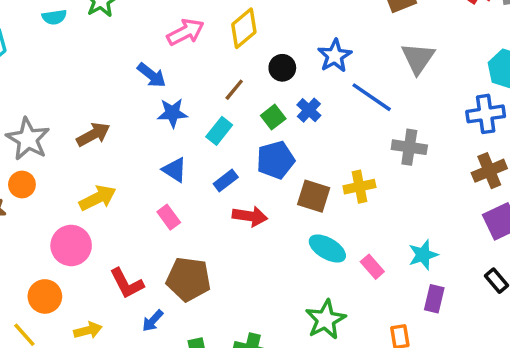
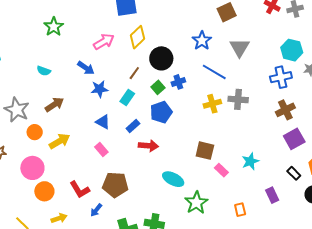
cyan semicircle: (54, 17) -> (44, 71), moved, turned 32
blue star: (335, 56) -> (202, 41), moved
black circle: (282, 68) -> (161, 58), size x1.5
blue cross: (309, 110) -> (178, 82), turned 32
orange circle: (22, 185) -> (35, 132), moved
yellow cross: (359, 187) -> (212, 104), moved
brown square: (314, 196) -> (205, 151), moved
pink circle: (71, 245) -> (32, 168), moved
cyan ellipse: (327, 248) -> (173, 179), moved
orange circle: (45, 296) -> (44, 191), moved
purple rectangle: (434, 299) -> (272, 195), moved, turned -35

